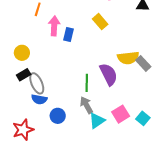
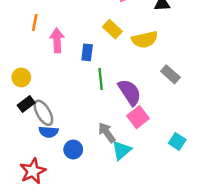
blue rectangle: (68, 34) -> (87, 52), moved
yellow semicircle: (128, 58) -> (145, 40), moved
green line: (87, 83) -> (101, 79), moved
pink square: (121, 114) -> (138, 117), moved

